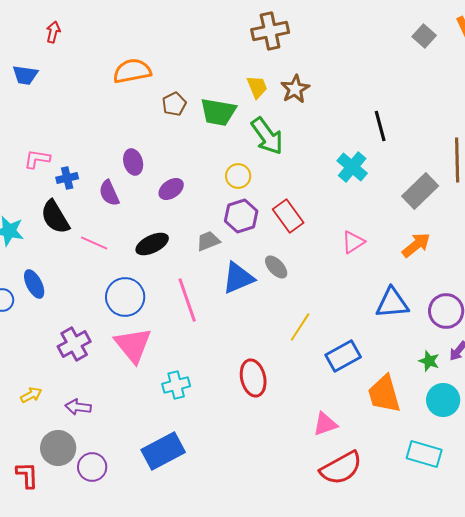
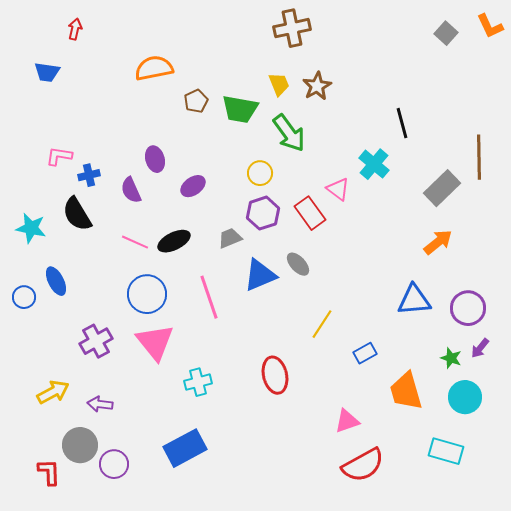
pink triangle: (353, 242) -> (338, 189), moved, turned -50
pink line: (94, 243) -> (135, 242), moved
blue rectangle: (343, 356) -> (365, 353), size x0.7
yellow arrow: (31, 395) -> (53, 392), size x1.5

